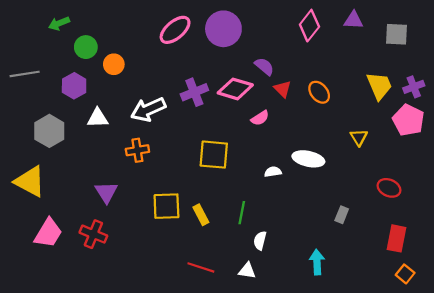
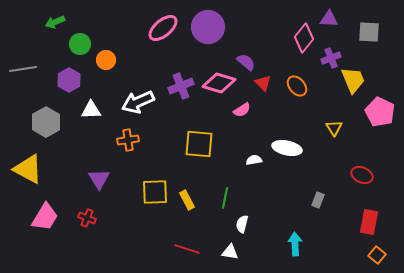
pink diamond: (309, 26) -> (304, 38), moved
purple cross: (414, 87) -> (331, 58), moved
red cross: (93, 234) -> (87, 218), size x0.7

